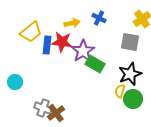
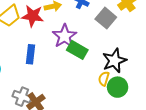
red star: (62, 42) -> (33, 16), moved
gray square: (130, 42) -> (106, 18), moved, turned 30
blue rectangle: (47, 45) -> (31, 54), moved

